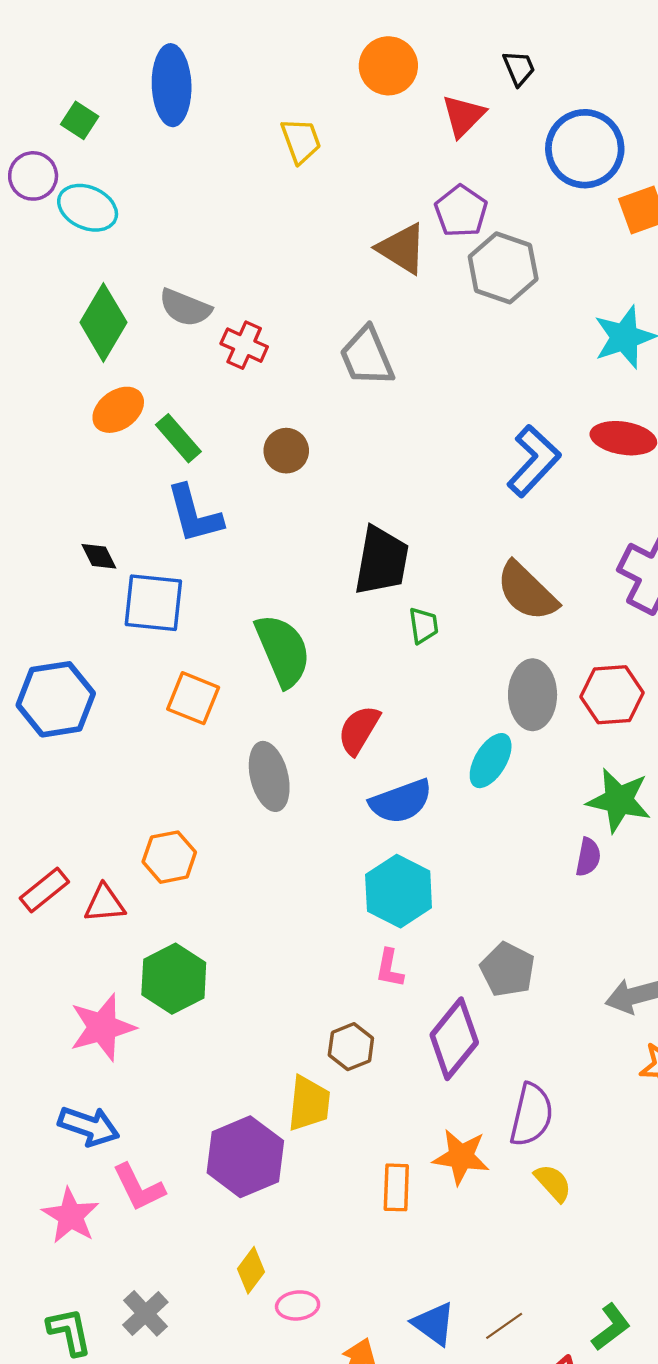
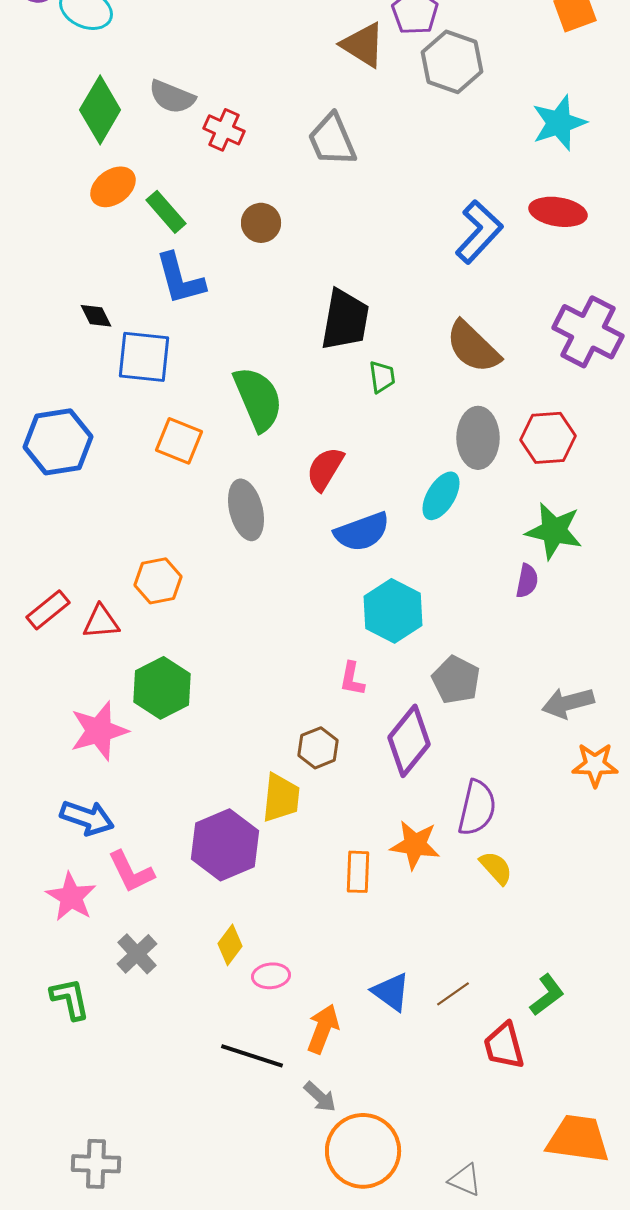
cyan hexagon: (399, 891) -> (393, 611), moved
gray cross: (145, 1313) -> (137, 954), moved

